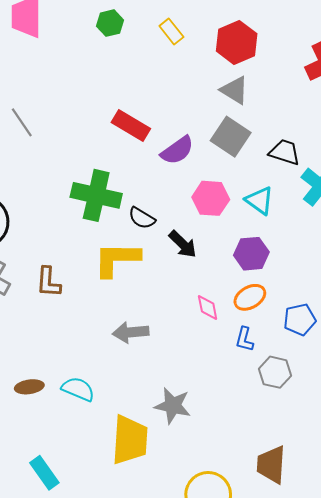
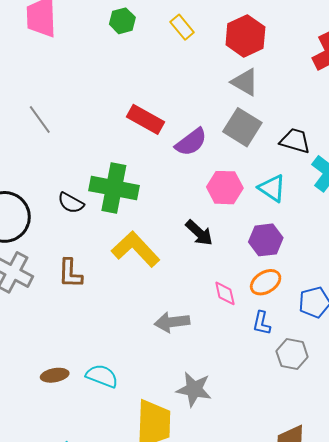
black semicircle: (142, 218) -> (71, 203), moved
yellow L-shape: (117, 259) -> (136, 249), turned 48
gray arrow: (131, 332) -> (172, 322), moved

